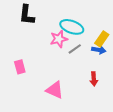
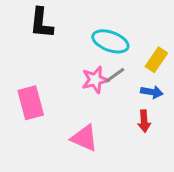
pink star: (59, 39) -> (95, 80), moved
blue arrow: (99, 50) -> (152, 92), moved
pink rectangle: (20, 67) -> (31, 103), size x1.5

